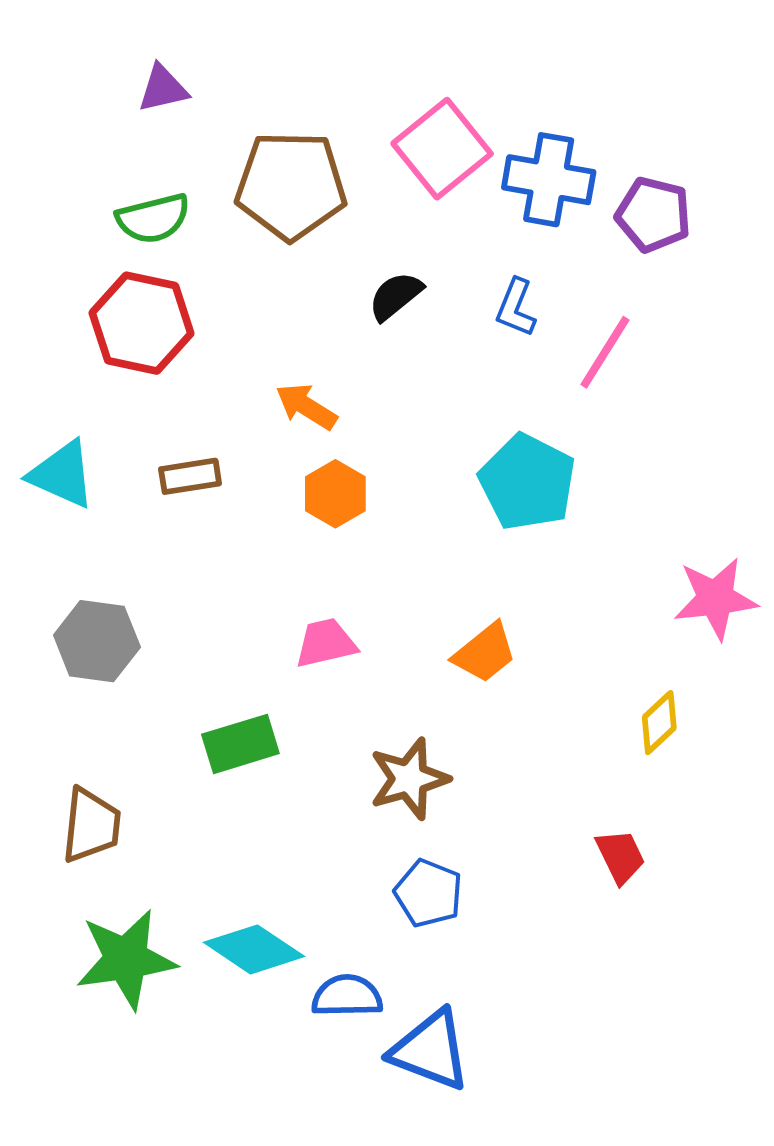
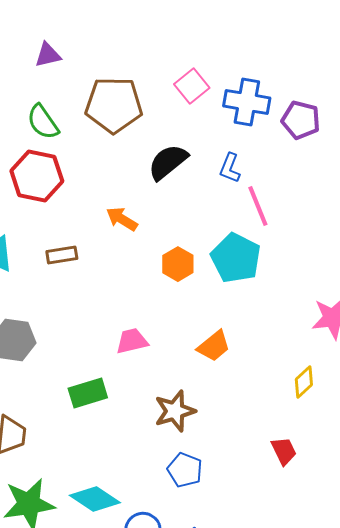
pink square: (442, 149) -> (192, 86), size x0.7
green semicircle: (153, 218) -> (43, 122), turned 69
black semicircle: (396, 296) -> (168, 162), size x1.4
pink line: (605, 352) -> (258, 206), moved, turned -54
orange hexagon: (335, 494) -> (178, 264), moved

